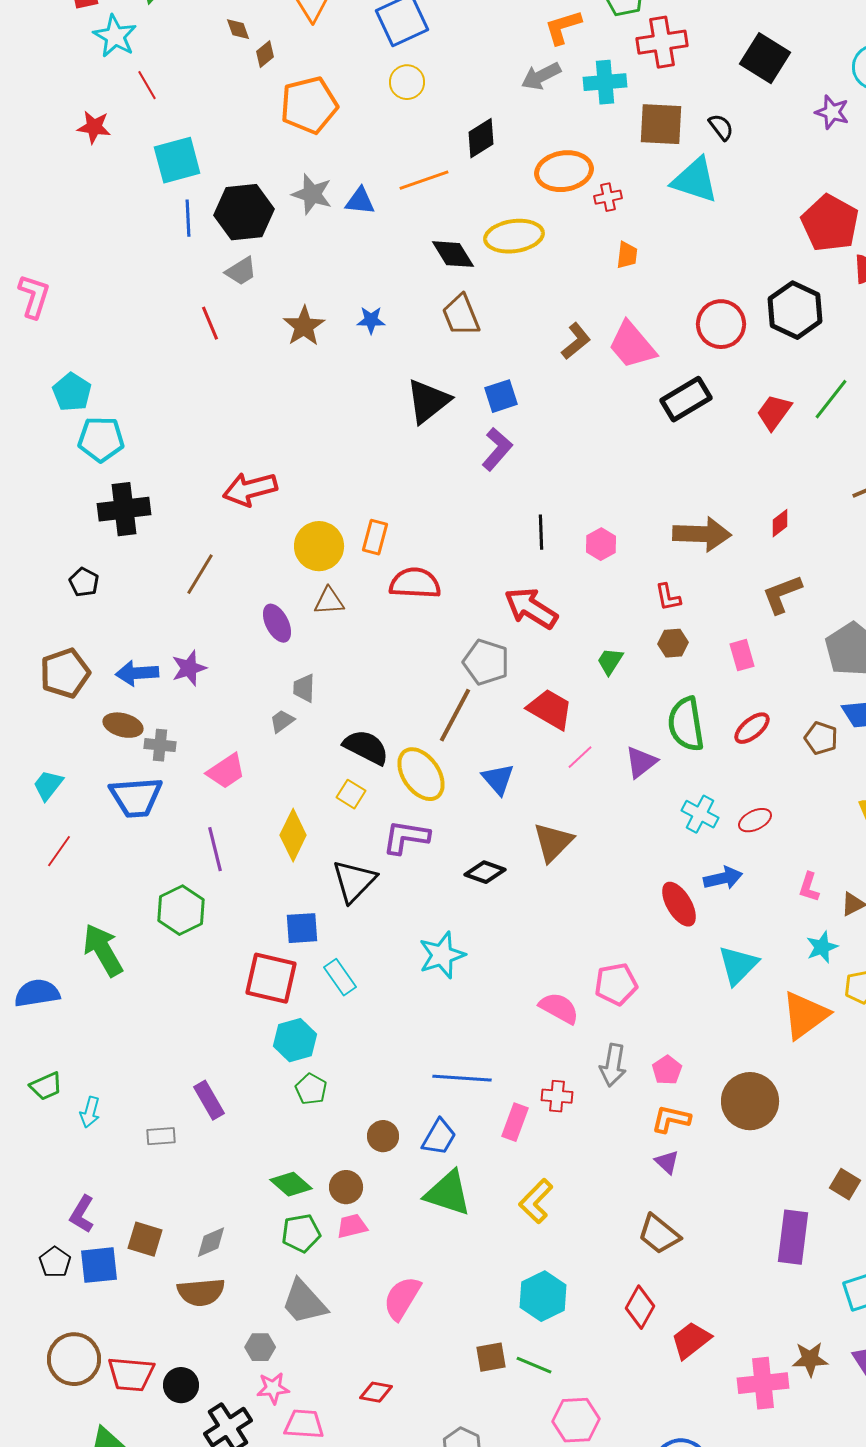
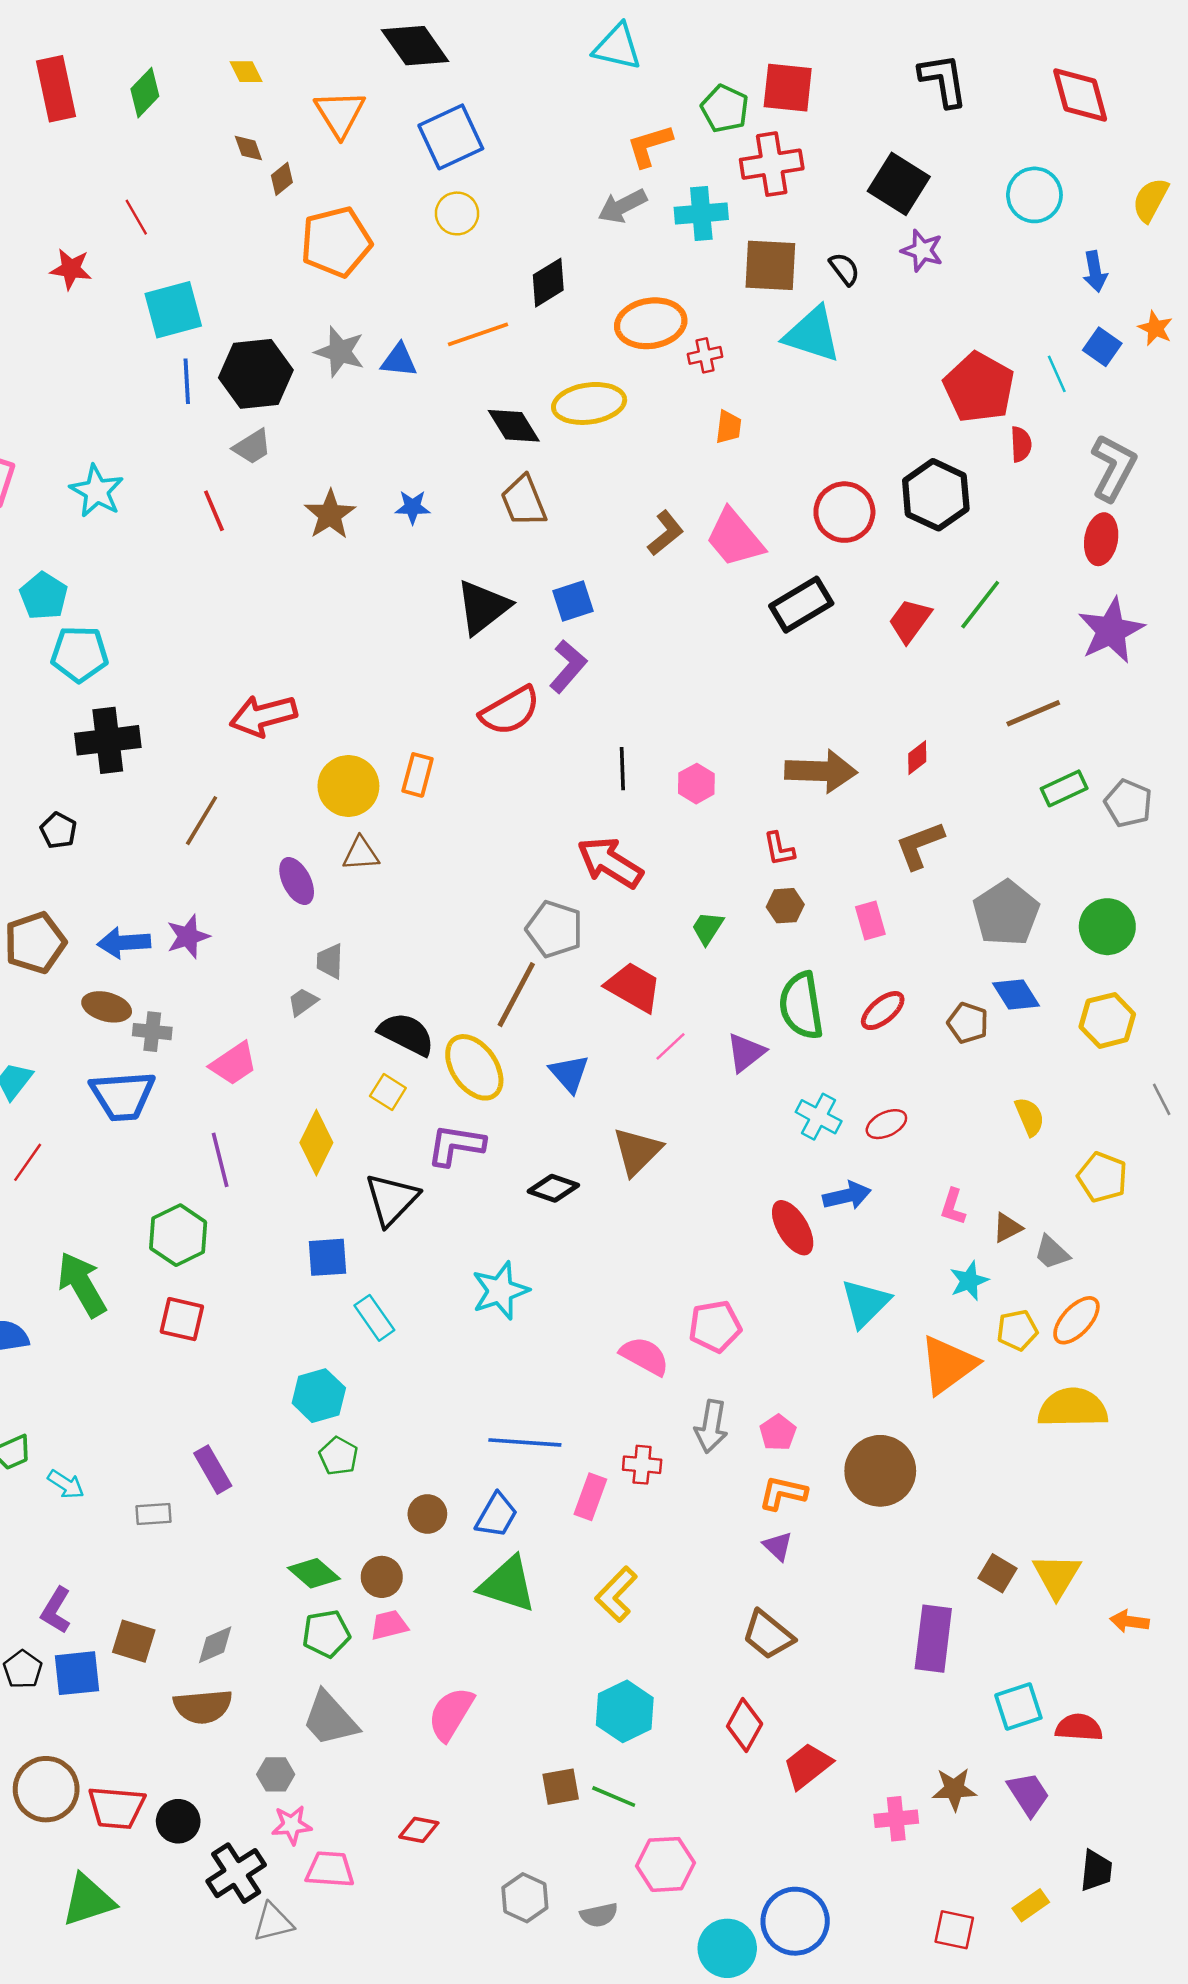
cyan star: (115, 36) -> (97, 491), moved
purple star: (832, 112) -> (922, 250), moved
red semicircle: (415, 583) -> (510, 711), moved, turned 147
red square: (271, 978) -> (182, 1319), moved, size x0.7
cyan arrow: (90, 1112) -> (66, 1484), turned -72
pink cross: (763, 1383) -> (896, 1819), size x0.7

